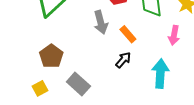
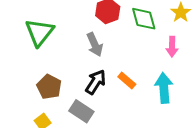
orange rectangle: (128, 34) -> (127, 81), moved
black arrow: (123, 60) -> (96, 82), moved, size x1.4

